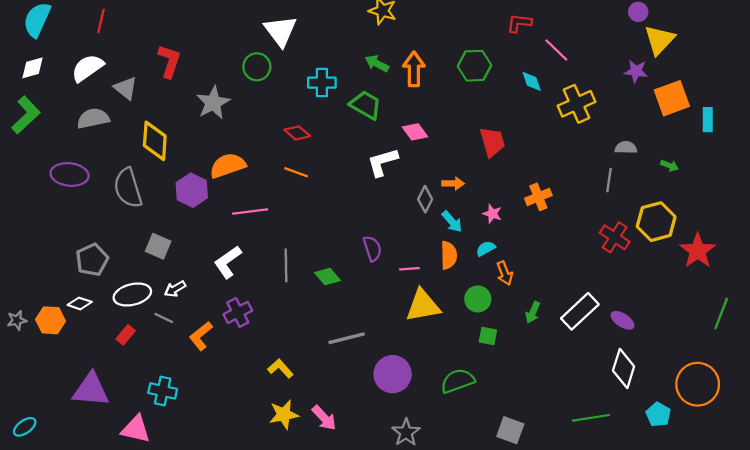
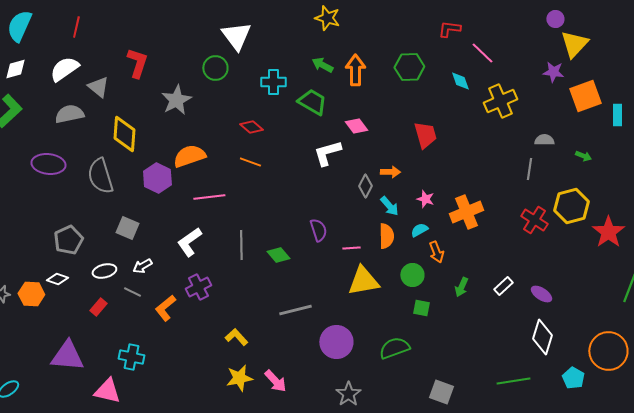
orange cross: (538, 197) -> (466, 212), moved, size x1.4
white ellipse: (132, 294) -> (104, 271), size x0.7
white rectangle: (580, 311) -> (503, 286), size x0.6

